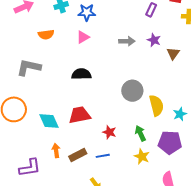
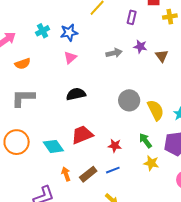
orange semicircle: (46, 35) -> (23, 64), moved

